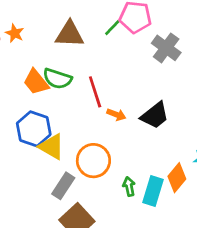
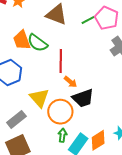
black trapezoid: (155, 115) -> (83, 98), moved
yellow triangle: (52, 147) -> (39, 98), moved
orange circle: (93, 161) -> (60, 112), moved

